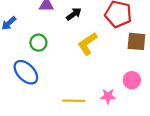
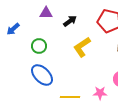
blue ellipse: (26, 72) -> (42, 75), moved

